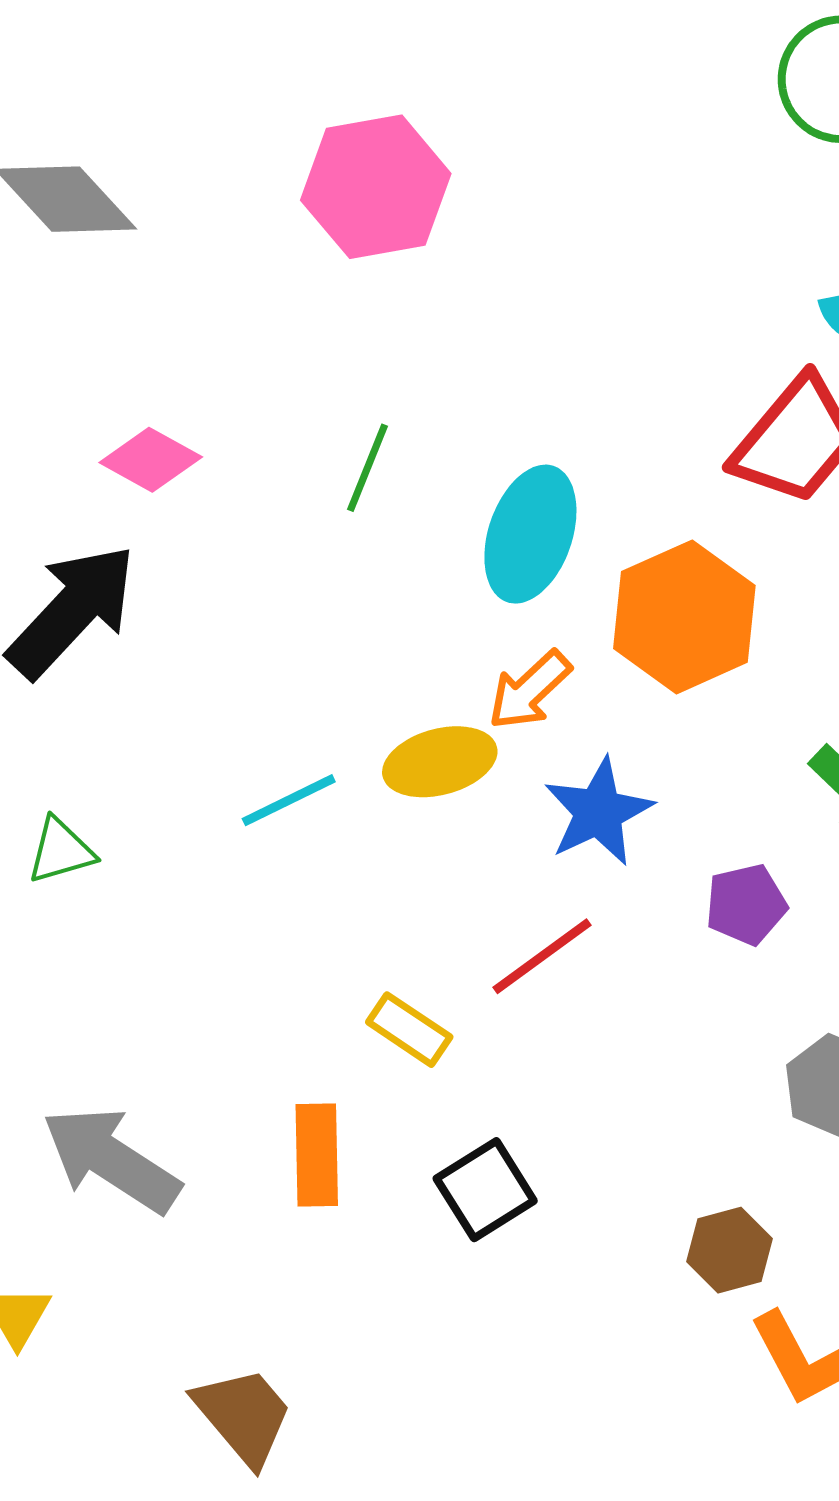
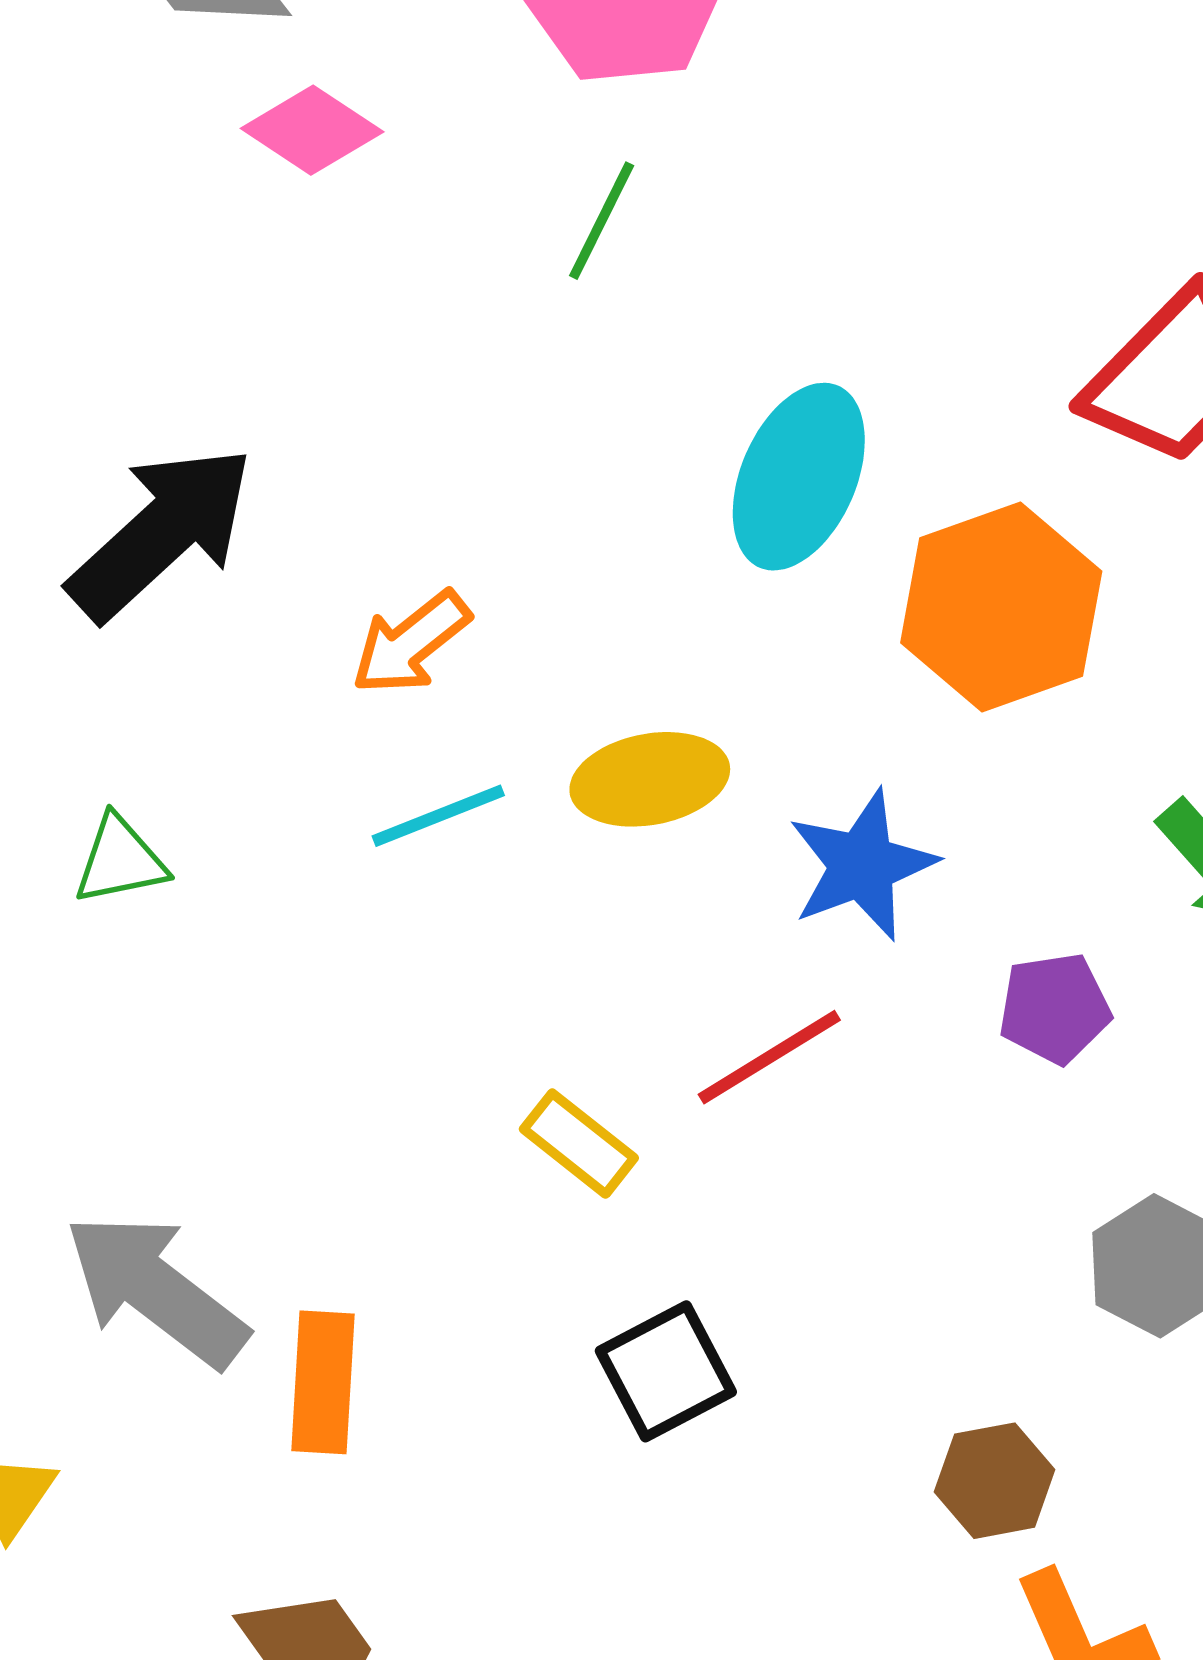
pink diamond: (151, 460) -> (312, 130), moved
green line: (368, 468) -> (602, 221), moved
orange arrow: (530, 690) -> (411, 643), moved
orange rectangle: (317, 1155) -> (323, 1382), moved

